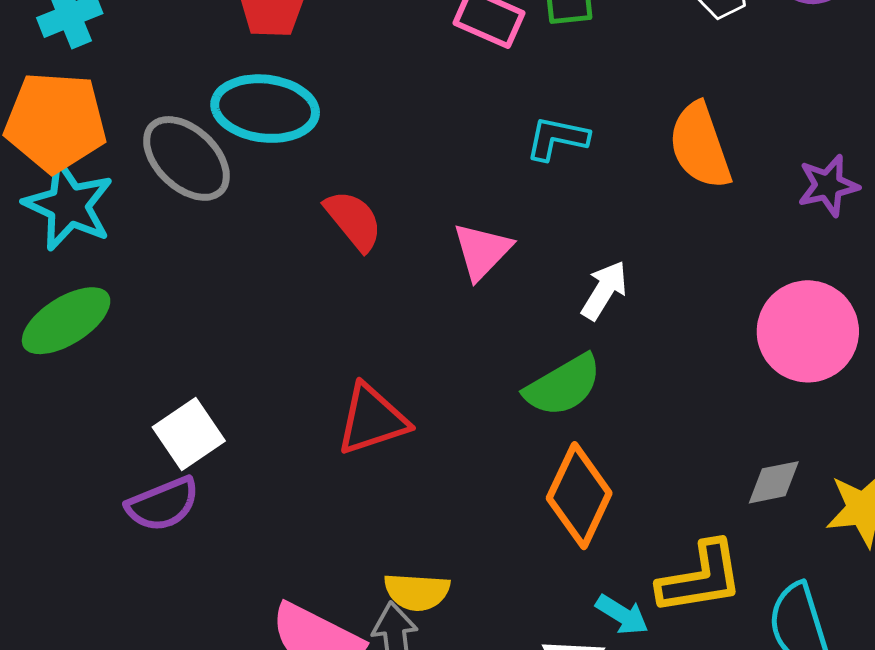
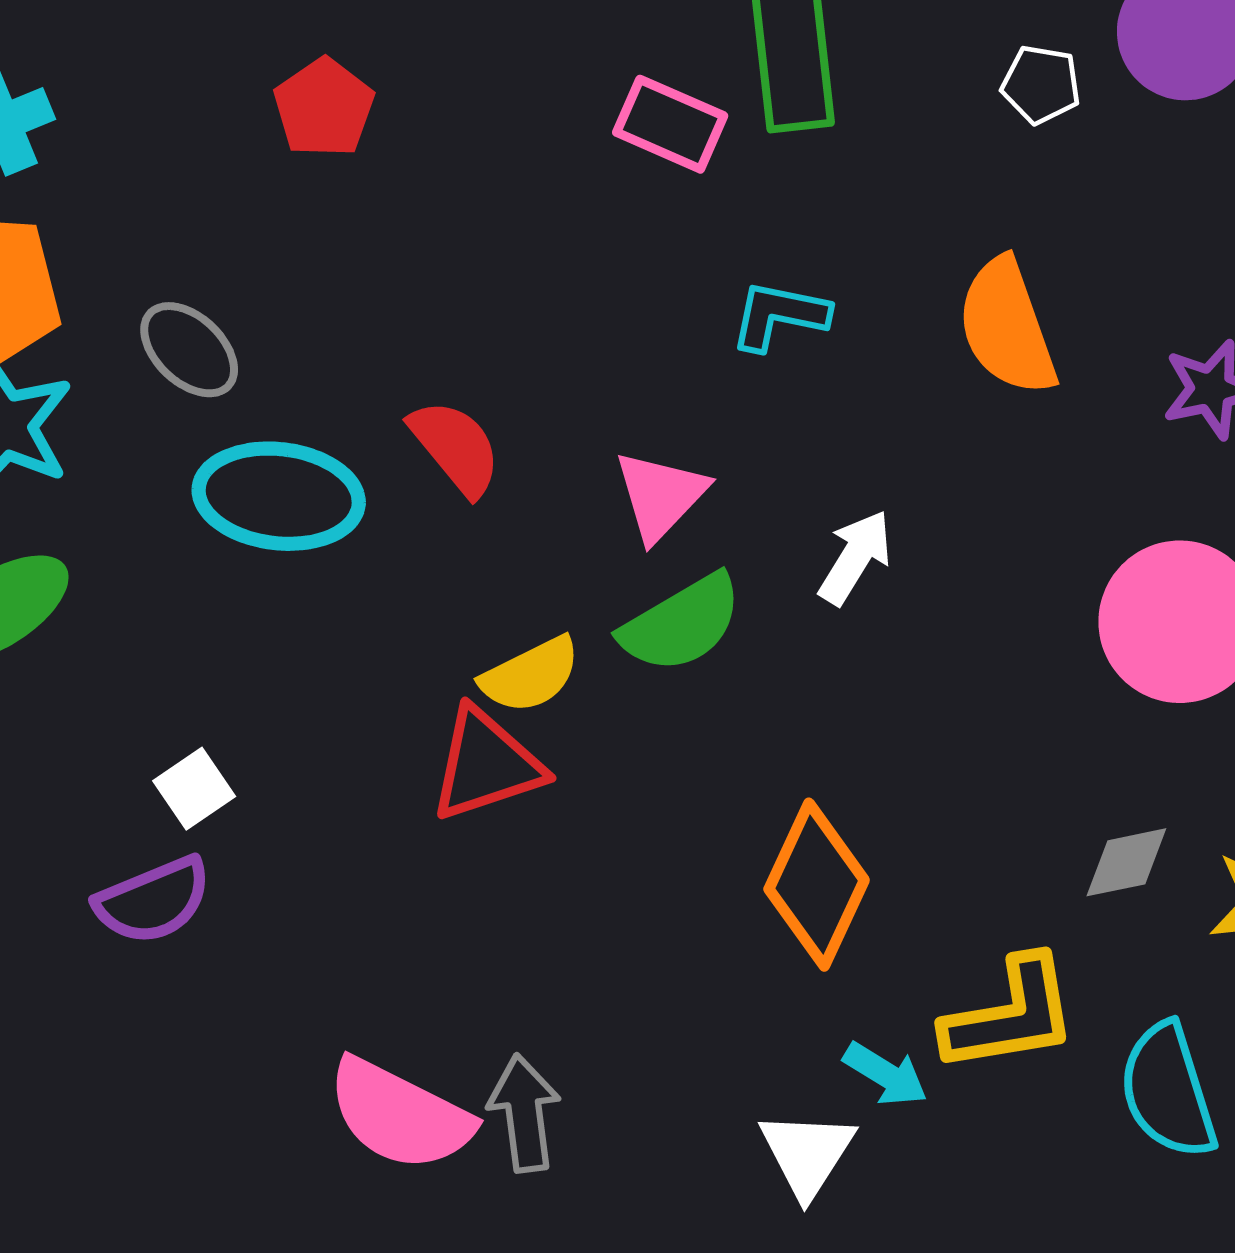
cyan ellipse: (265, 109) -> (279, 496), moved
gray ellipse: (186, 158) -> (189, 350), size x0.7
green semicircle: (563, 385) -> (681, 623), moved
white square: (189, 434) -> (194, 789), size x0.7
yellow semicircle: (417, 592) -> (530, 675), moved, turned -30

